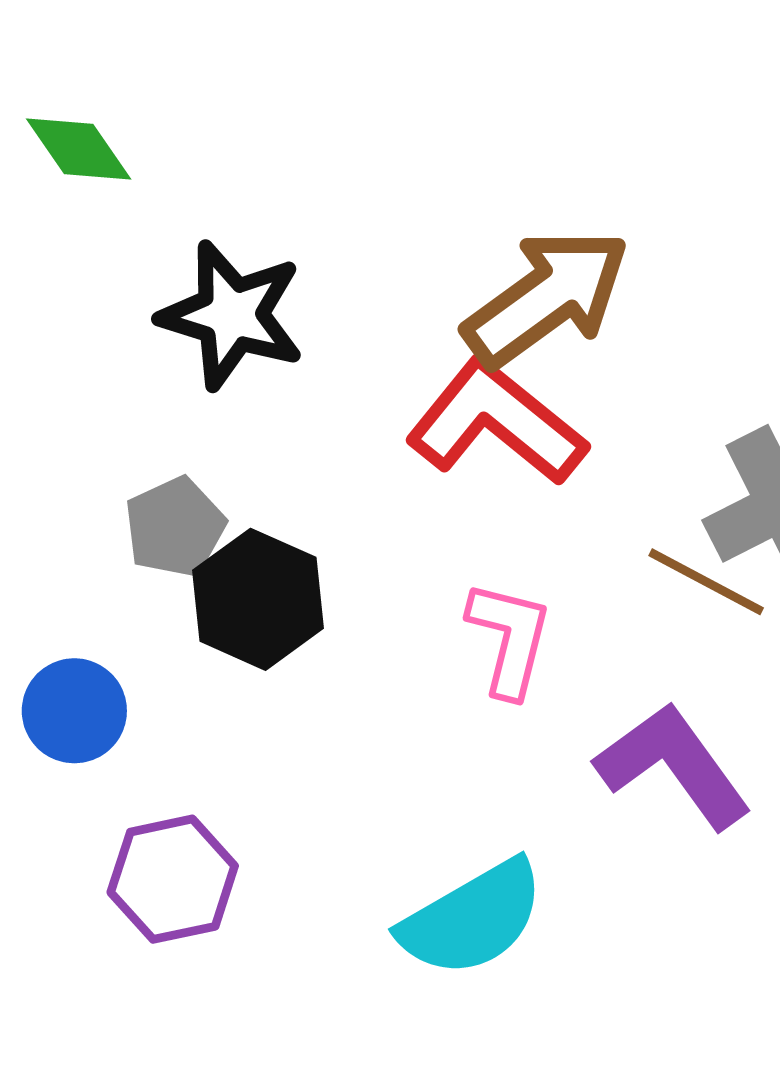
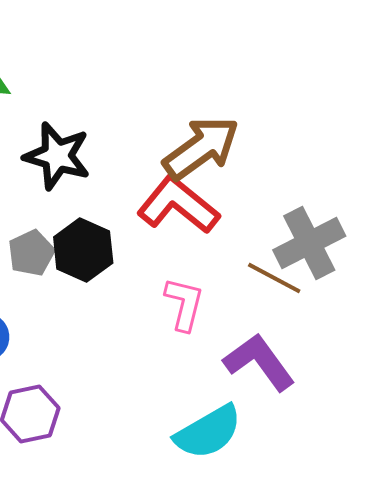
black hexagon: (258, 599) -> (83, 250), moved
cyan semicircle: (472, 919) -> (208, 432), moved

